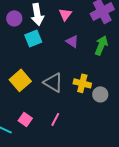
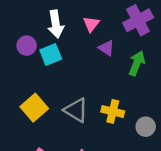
purple circle: (14, 18) -> (27, 46), moved
purple triangle: (72, 41) -> (106, 48), moved
gray circle: (100, 94) -> (146, 127), moved

